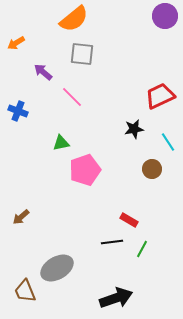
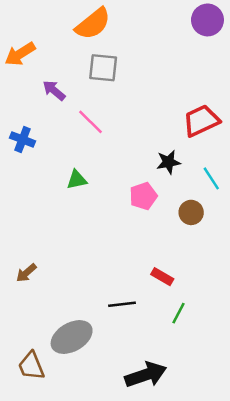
orange arrow: (16, 43) -> (20, 54), size x1.4
pink pentagon: (85, 170) -> (143, 196), moved, size x0.7
black line: (112, 242) -> (122, 304), moved

